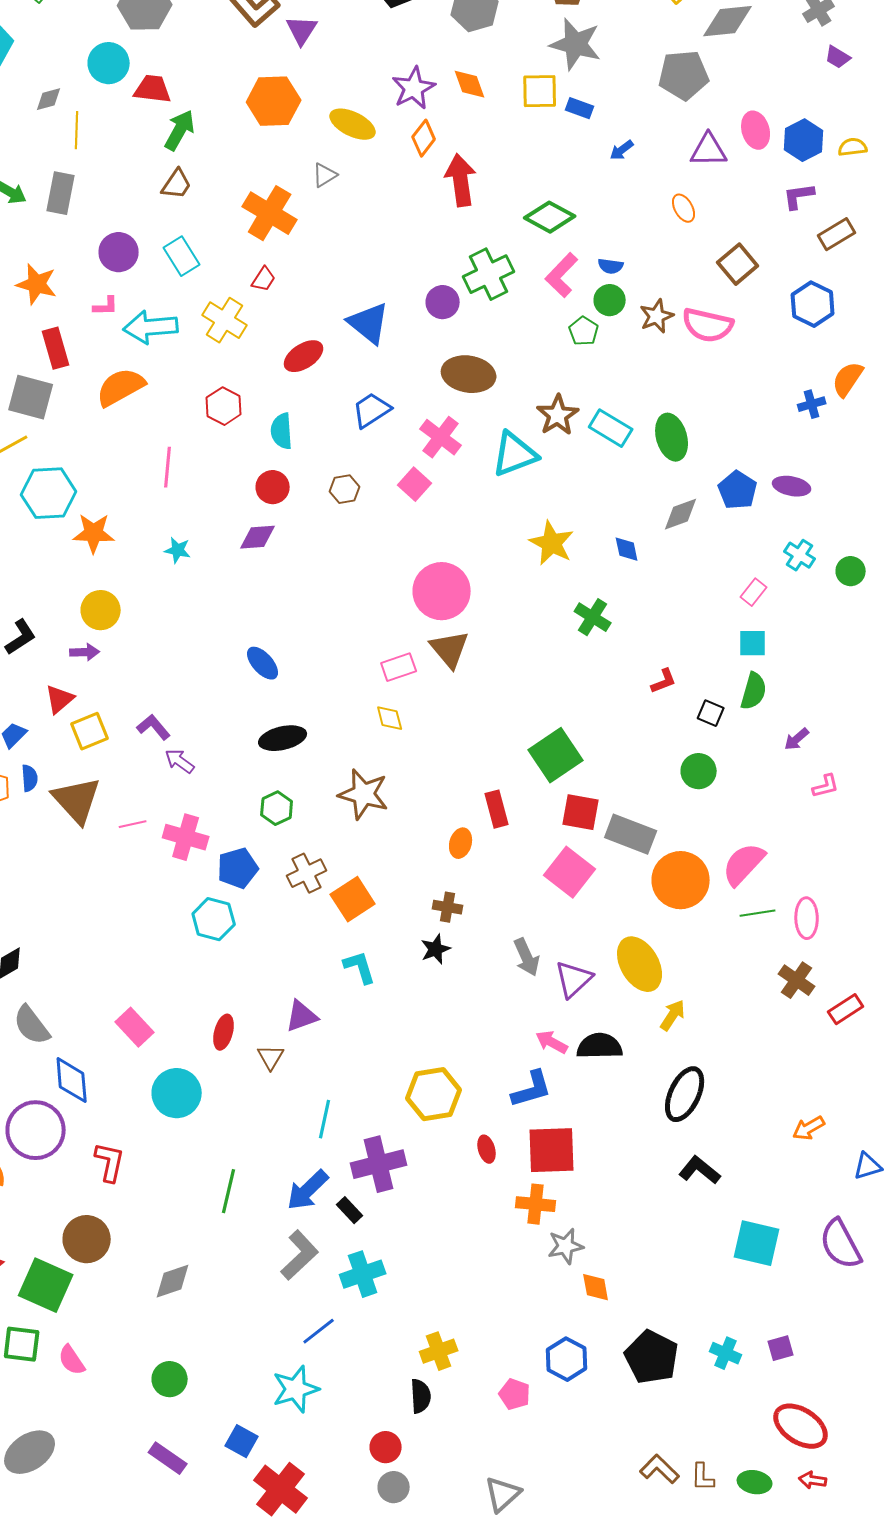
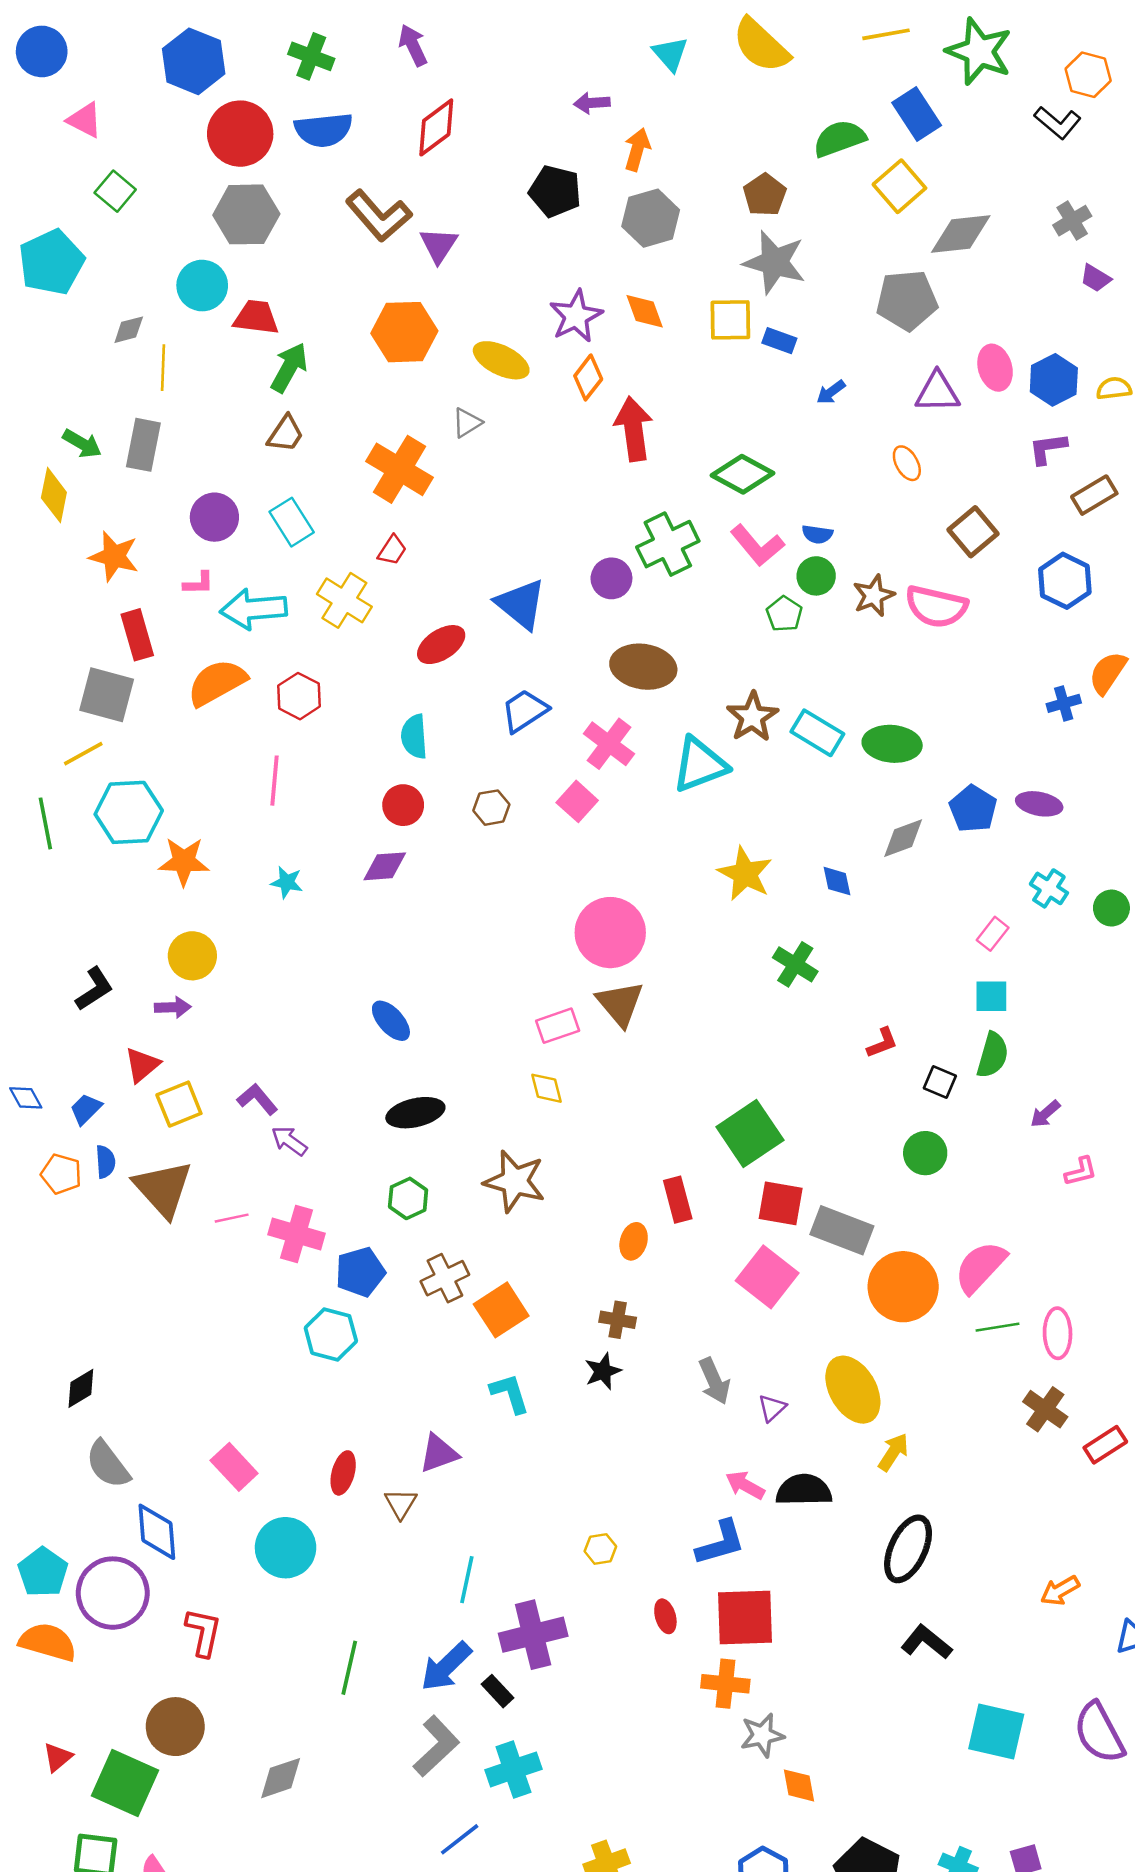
pink L-shape: (562, 275) -> (757, 545), turned -84
red hexagon: (224, 406) -> (299, 696), moved
green ellipse: (672, 437) -> (892, 744), turned -69
purple triangle: (574, 979) -> (772, 1408), size x0.6
yellow hexagon: (434, 1094) -> (600, 1549), size x0.5

